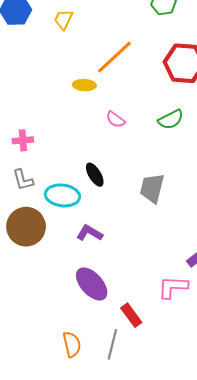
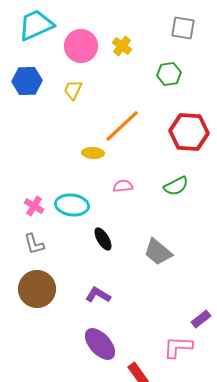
pink semicircle: (116, 119) -> (123, 186), turned 138
pink cross: (23, 140) -> (34, 206), turned 36
gray trapezoid: (152, 188) -> (158, 252), turned -64
cyan ellipse: (62, 195) -> (72, 205), moved

